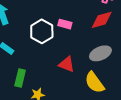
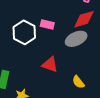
gray ellipse: (100, 53) -> (76, 39), moved
yellow semicircle: (94, 83) -> (78, 82), size x0.6

